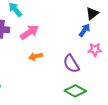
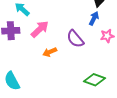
purple semicircle: (71, 64) -> (75, 39), moved

